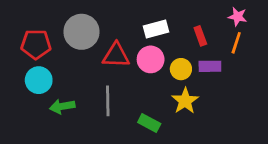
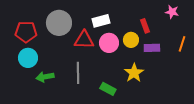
white rectangle: (156, 29) -> (101, 21), moved
orange line: (236, 43) -> (182, 44), moved
yellow circle: (181, 69) -> (131, 40), moved

